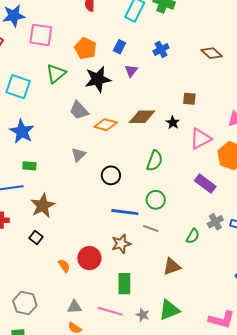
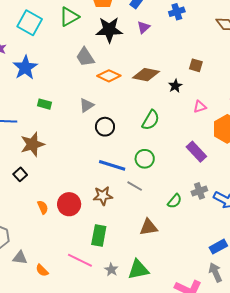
pink triangle: (201, 139) -> (200, 107), size x0.6
gray triangle: (79, 155) -> (87, 105), moved
green rectangle: (29, 166) -> (45, 104), moved
gray triangle: (74, 307) -> (20, 258), moved

